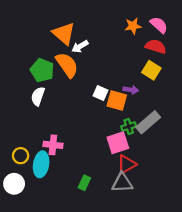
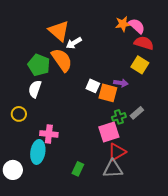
pink semicircle: (159, 25) -> (137, 26), moved
gray rectangle: (148, 122) -> (137, 113), size x0.6
yellow circle: (21, 156) -> (19, 114), moved

